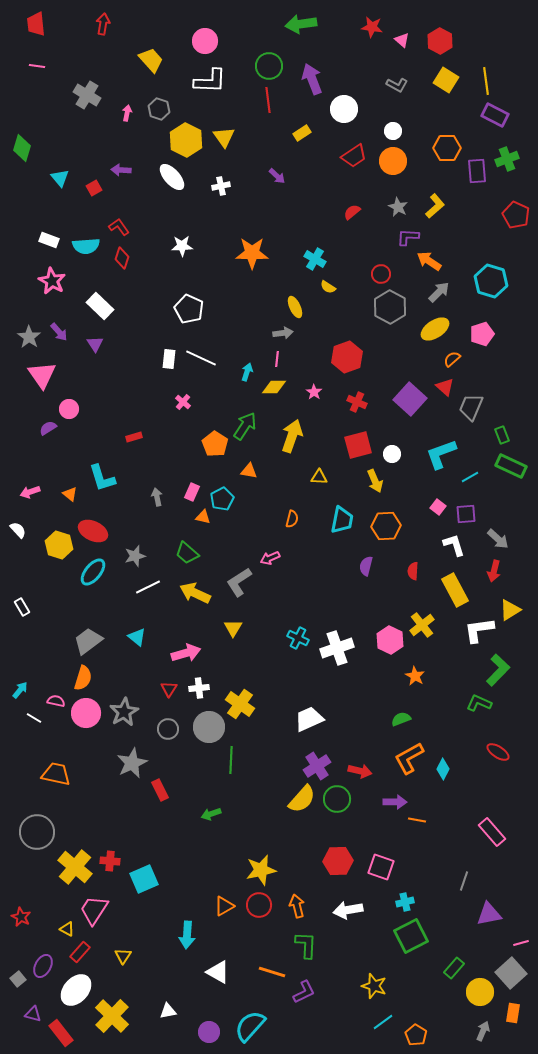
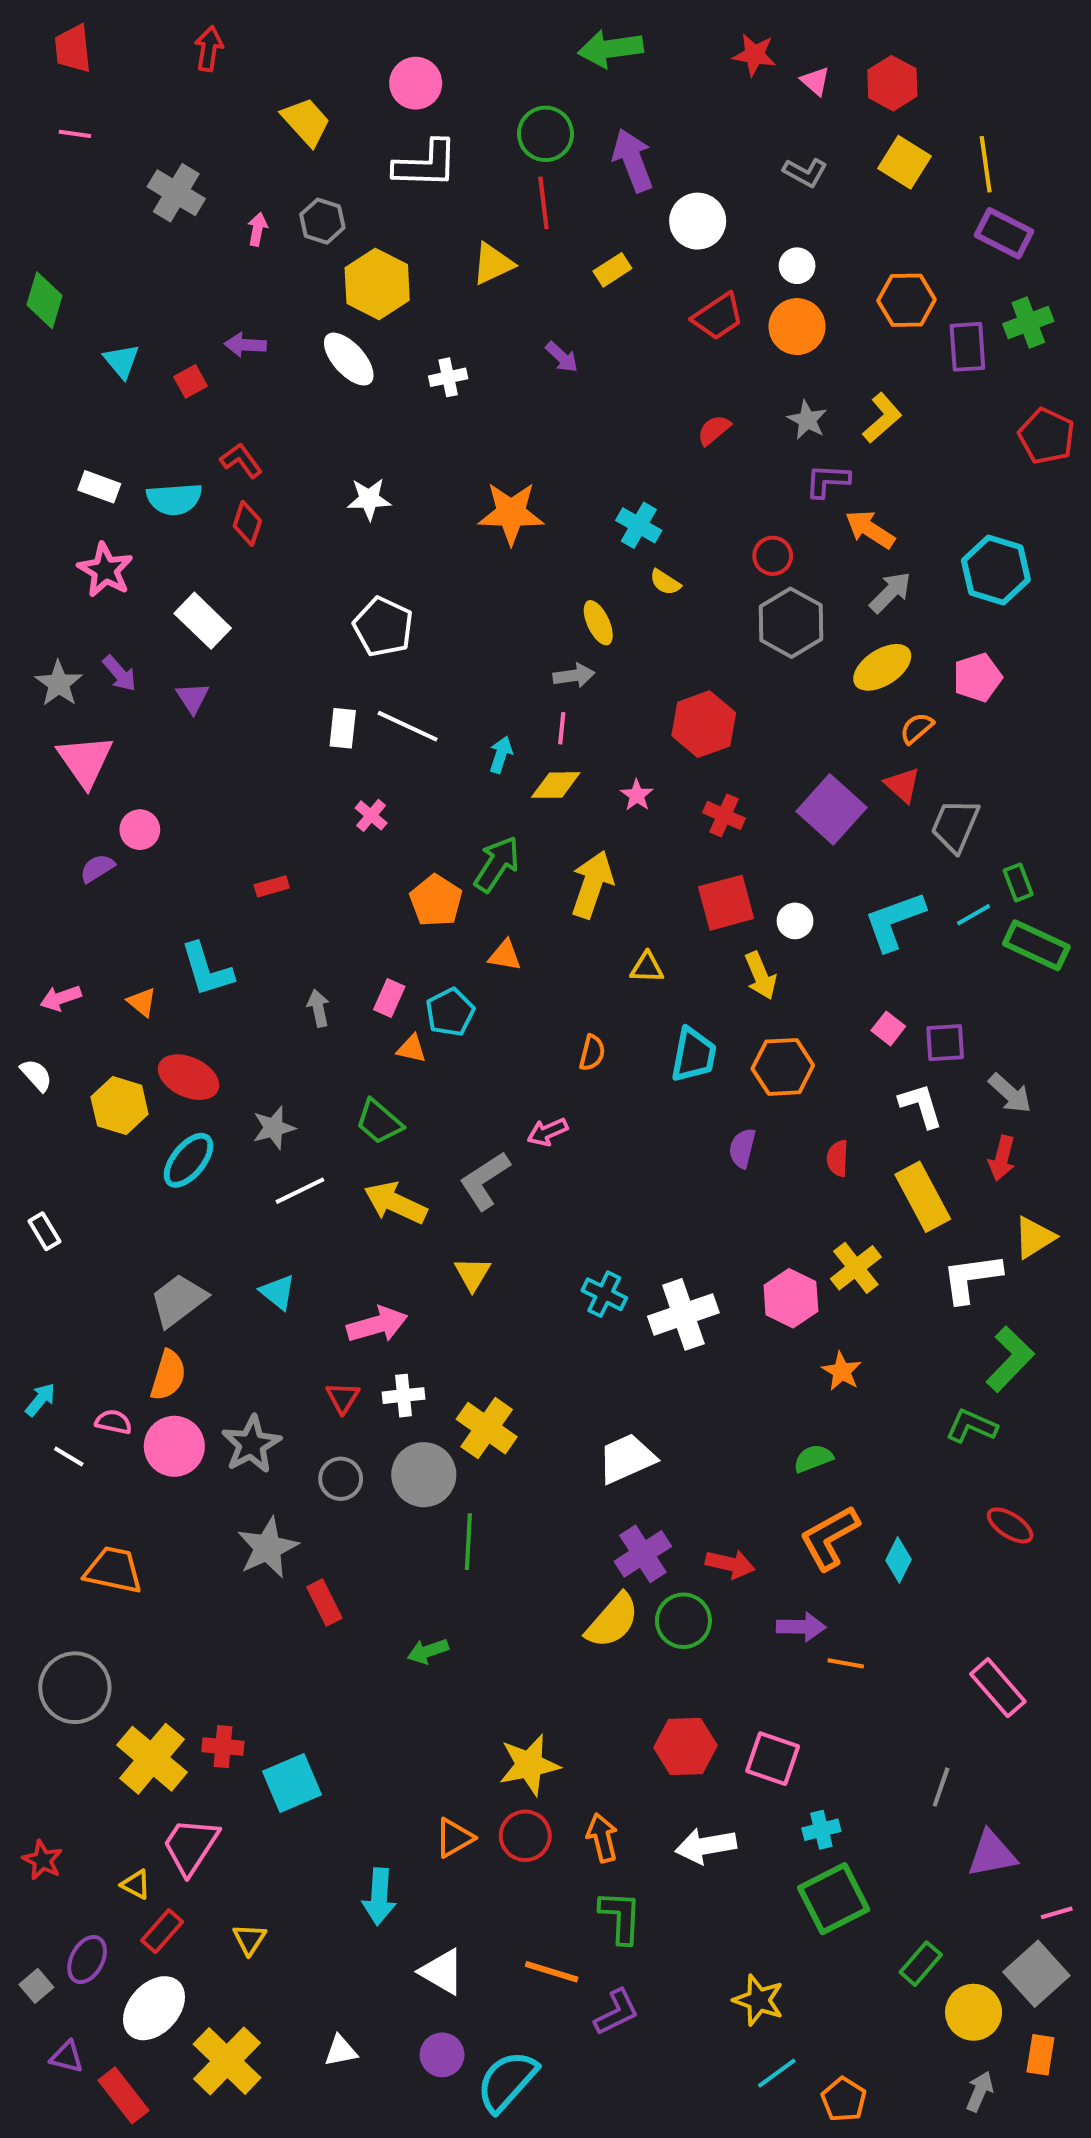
yellow triangle: (224, 137) -> (493, 264), moved, turned 40
cyan line: (470, 477) -> (974, 915), moved
purple circle: (209, 1032) -> (442, 2055), moved

